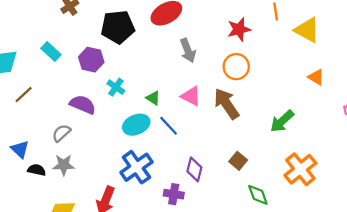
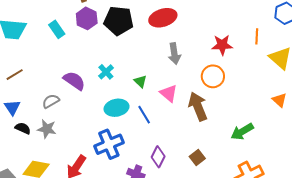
purple hexagon: (91, 60) -> (87, 18), moved
brown line: (24, 95) -> (15, 75), moved
green triangle: (153, 98) -> (140, 81), moved

